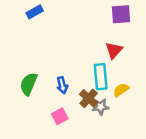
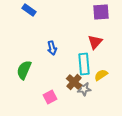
blue rectangle: (35, 12) -> (29, 10), turned 64
blue arrow: (62, 85) -> (52, 48), moved

